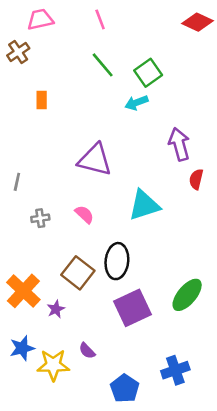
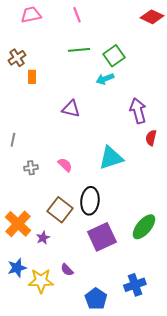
brown cross: (18, 52) -> (17, 58), moved
green line: (103, 65) -> (79, 50), turned -55
purple triangle: (95, 160) -> (71, 109), moved, size x0.7

